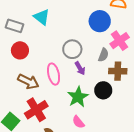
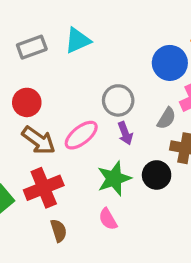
cyan triangle: (42, 17) -> (78, 40), turned 48
gray rectangle: (15, 26) -> (32, 47), turned -48
red circle: (20, 50) -> (27, 102), moved
pink ellipse: (54, 74) -> (81, 135), turned 55

